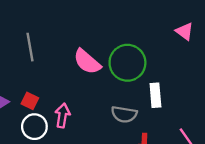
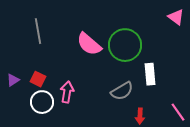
gray semicircle: (124, 114) -> (122, 91), turned -40

